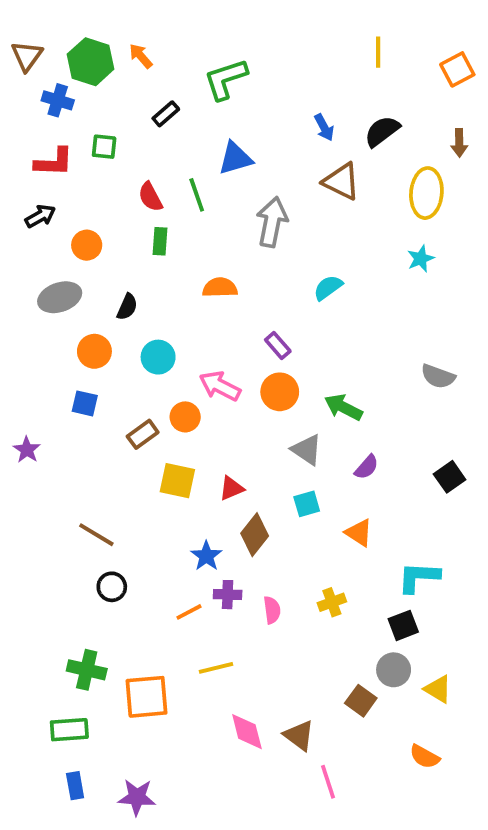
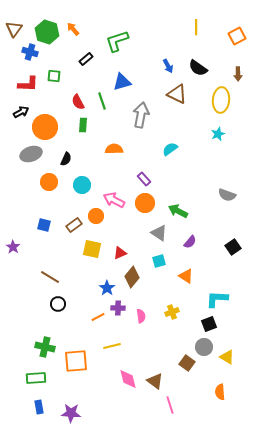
black semicircle: (382, 131) -> (198, 68), turned -108
orange circle: (87, 245) -> (45, 127), size x1.6
blue square: (85, 403) -> (44, 225), moved
purple star: (27, 450) -> (13, 247), moved
orange semicircle: (424, 757) -> (220, 392), turned 56

